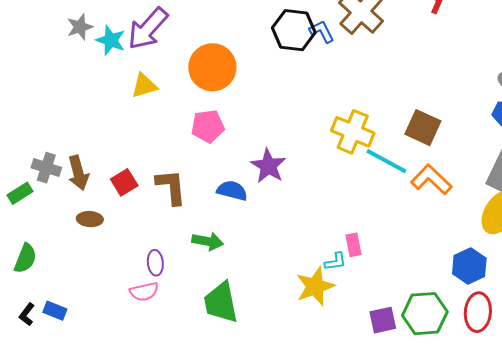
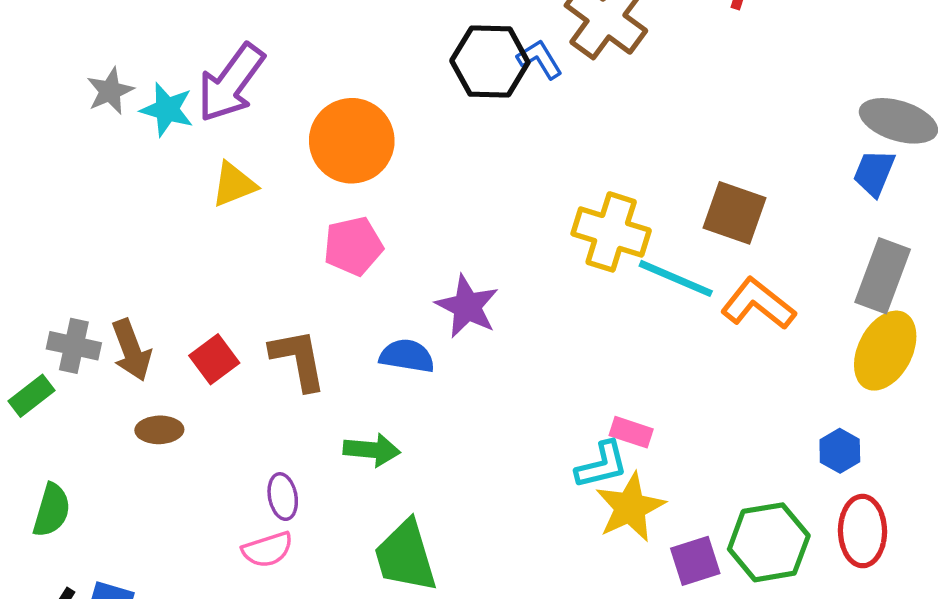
pink rectangle: (354, 245) -> (631, 432), turned -55
cyan L-shape: (335, 262) -> (602, 465), size x1.4
blue hexagon: (469, 266) -> (840, 451), size x0.7
yellow star: (315, 286) -> (630, 507), moved

